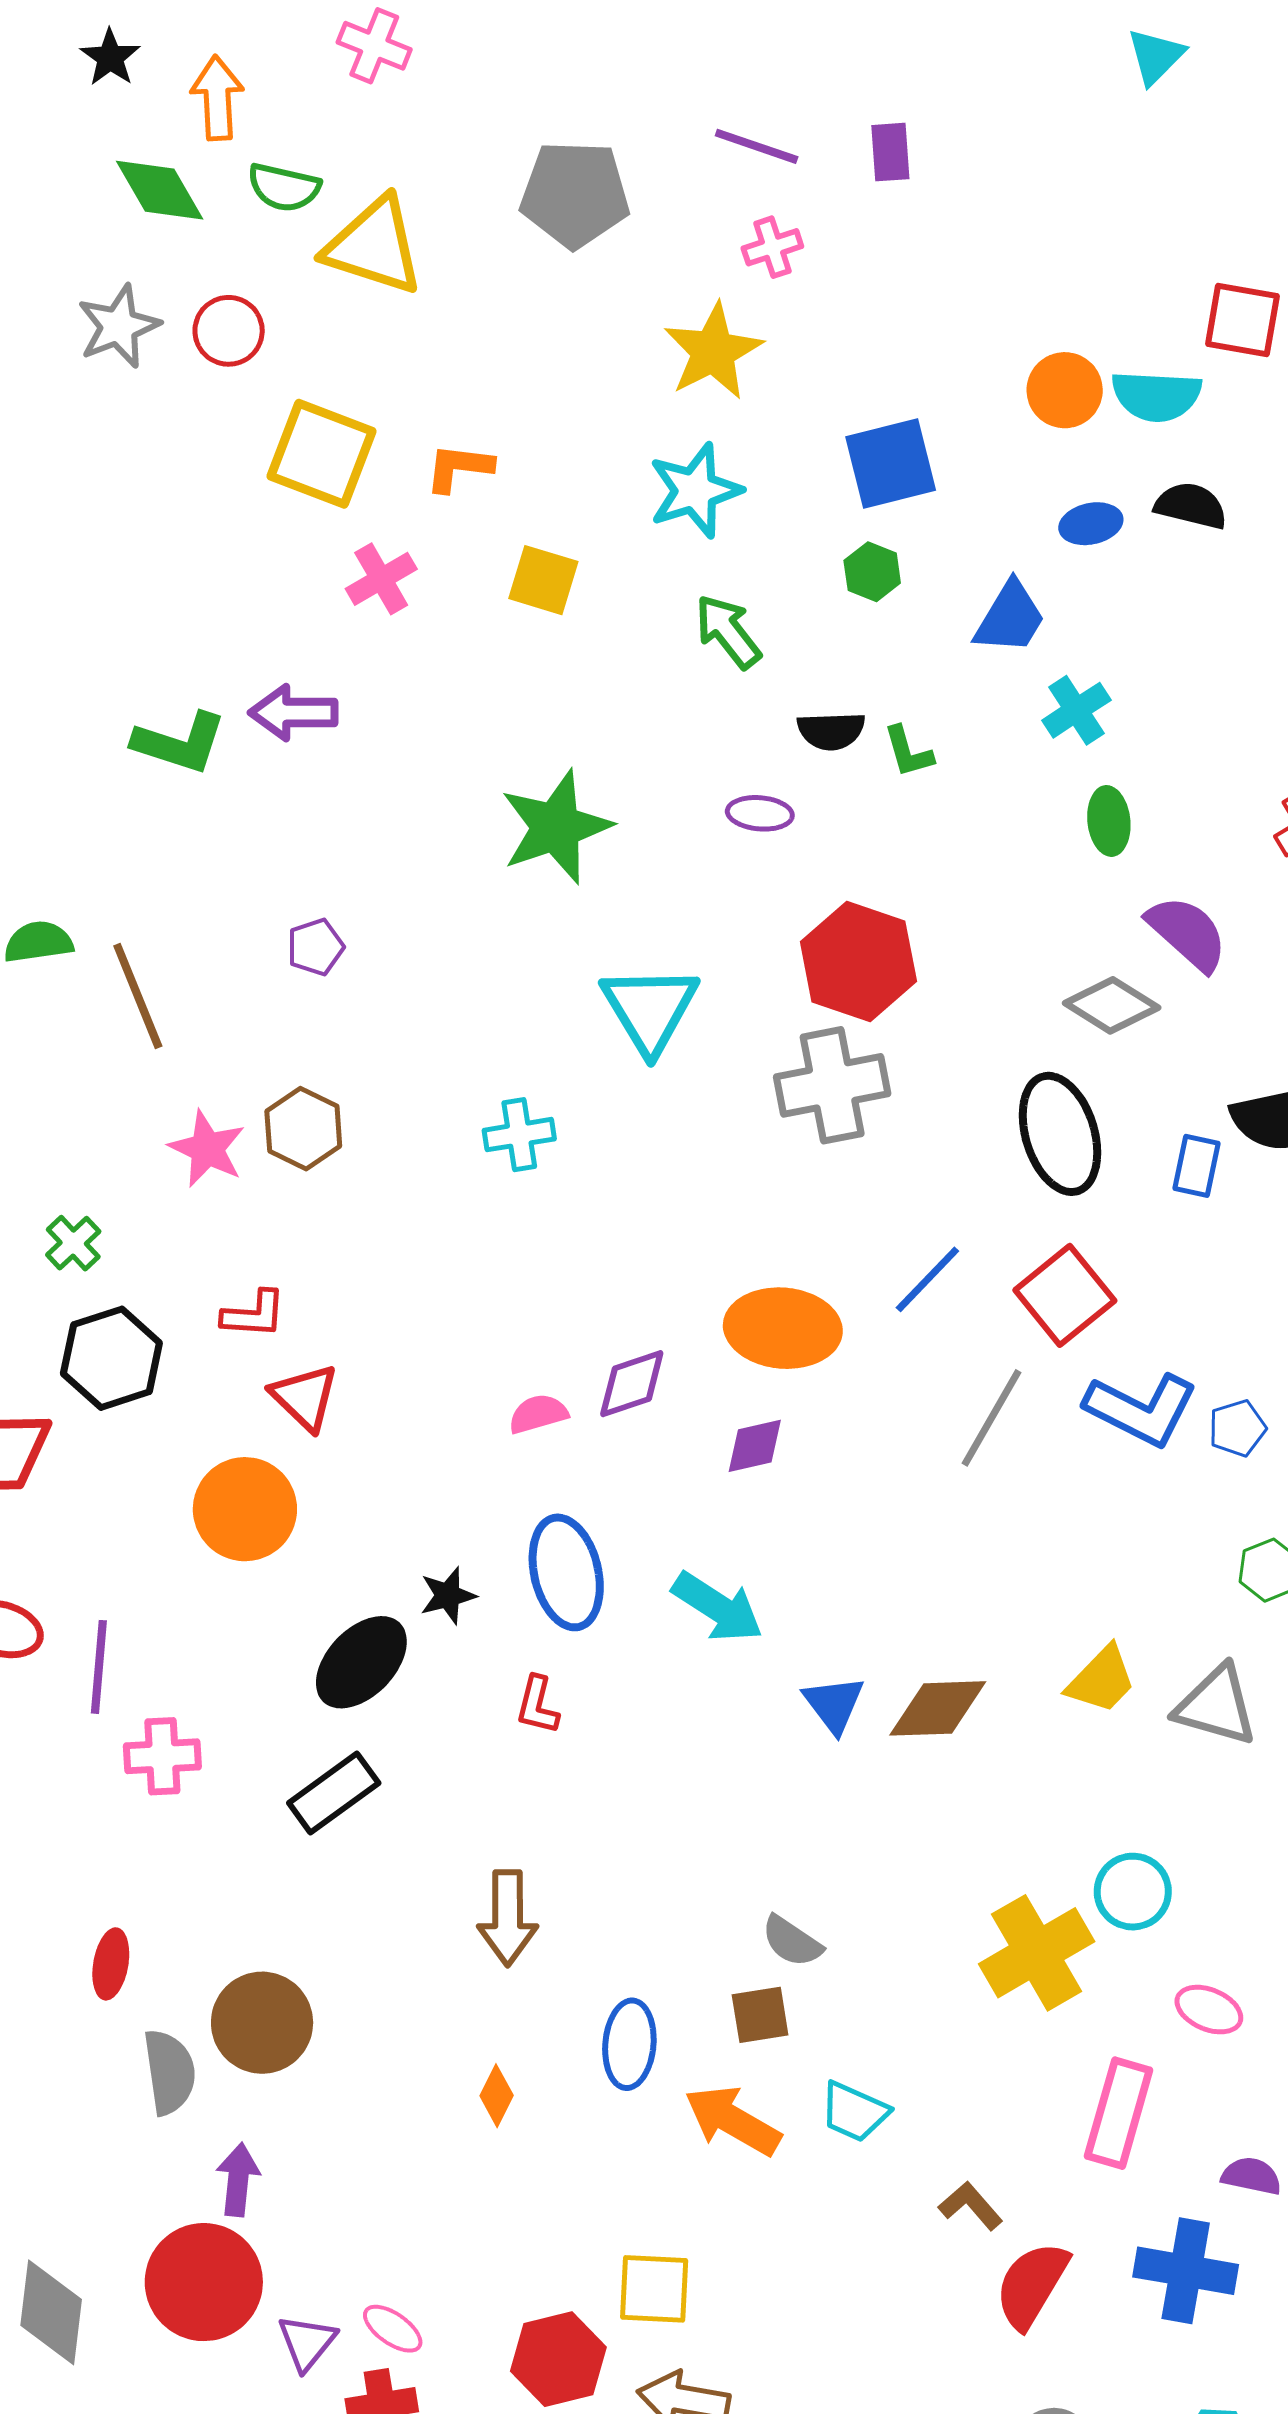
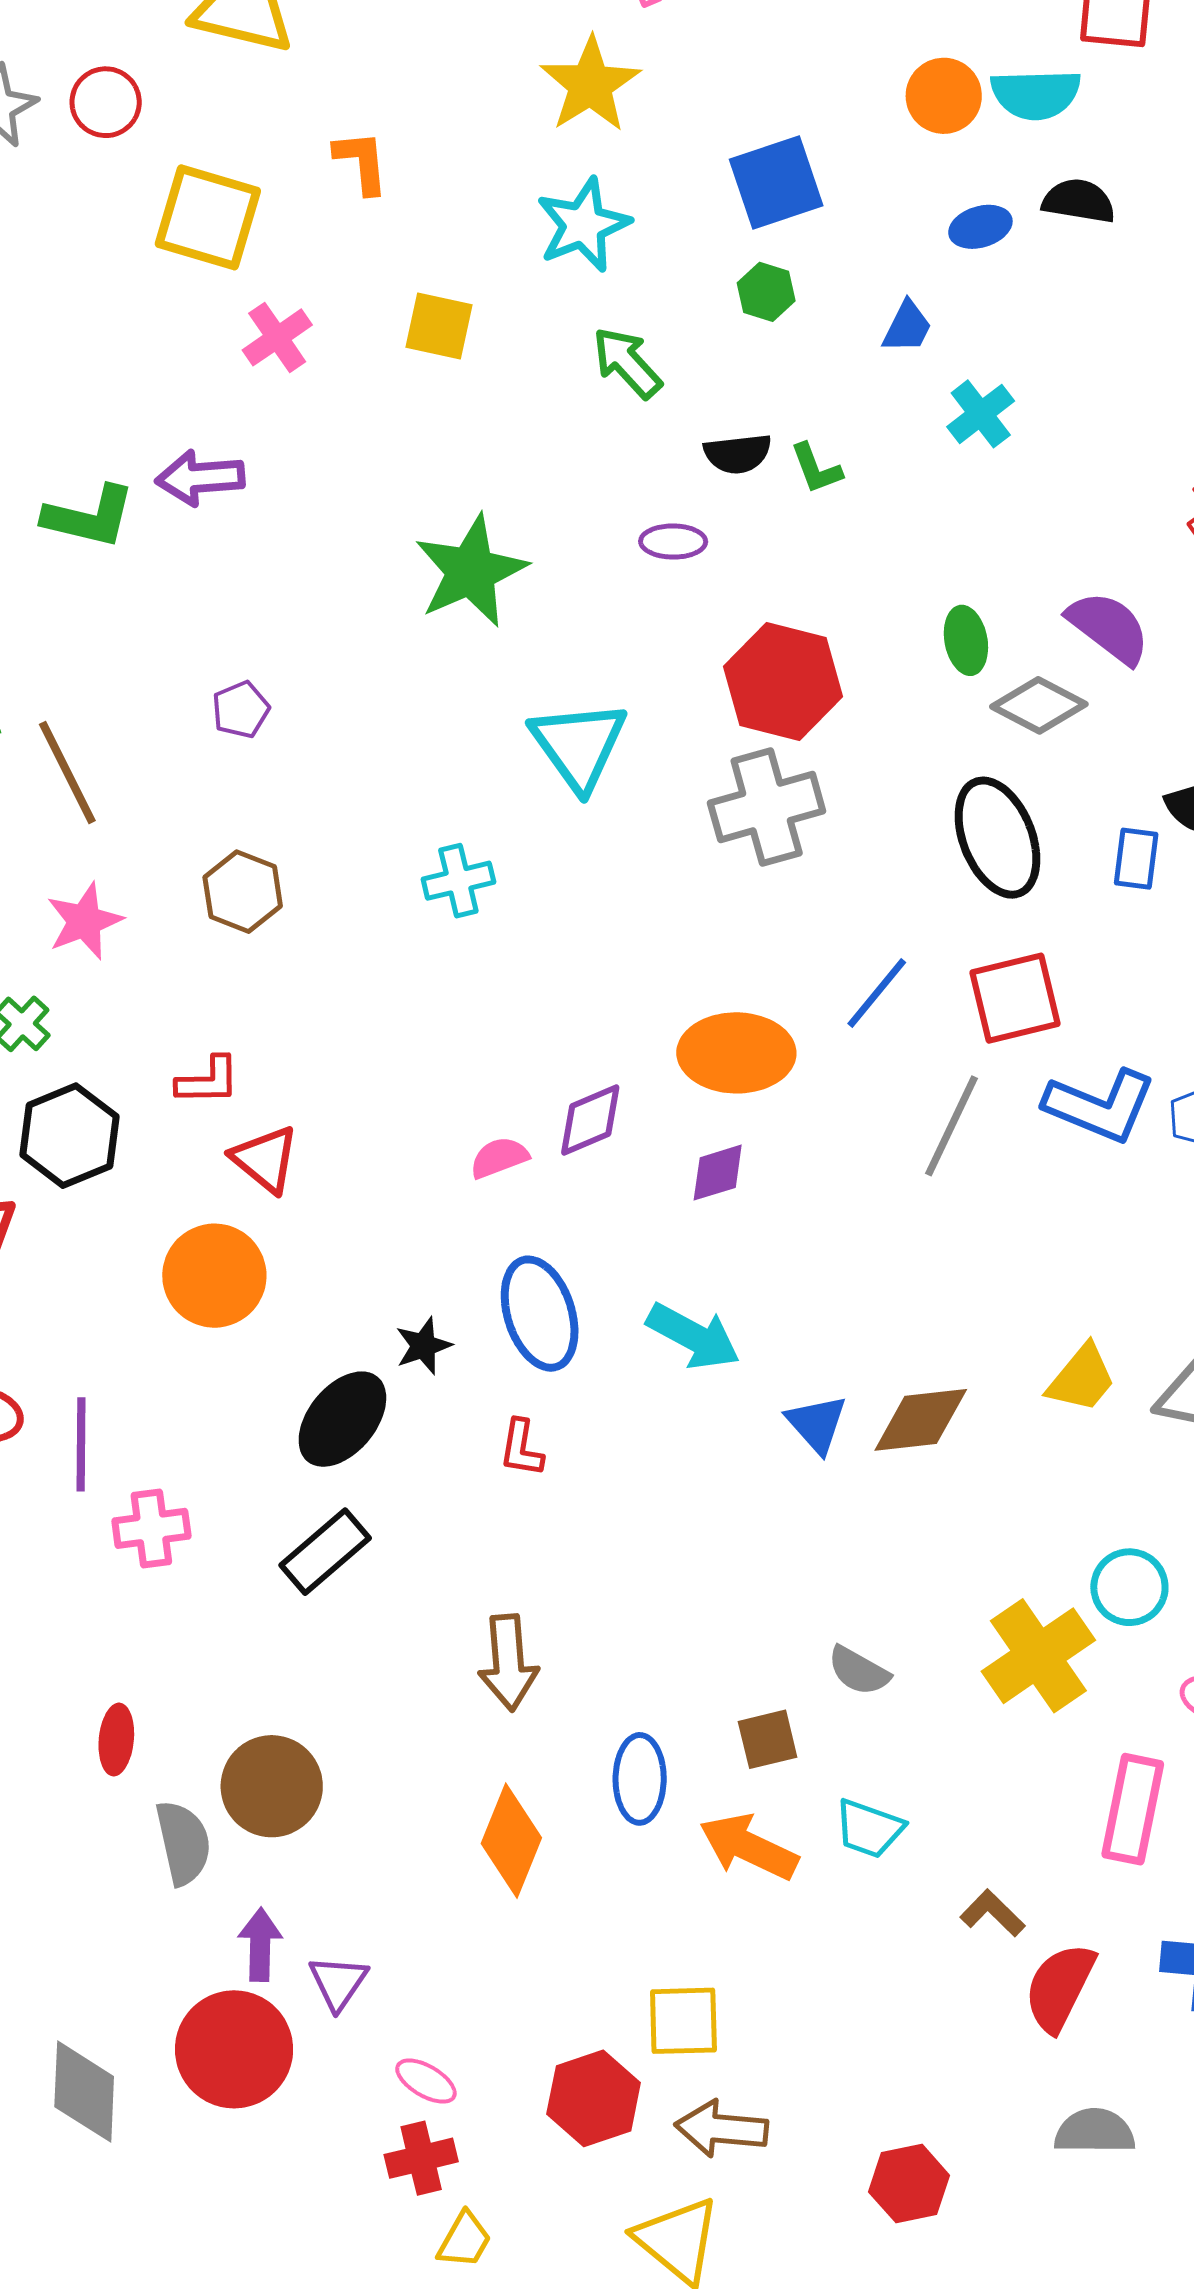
orange L-shape: (459, 468) -> (361, 162), moved, turned 82
blue trapezoid: (1010, 618) -> (907, 327), size x0.7
green ellipse: (1109, 821) -> (966, 640), moved
pink star: (207, 1149) -> (84, 921), moved, turned 30
red square: (1065, 1295) -> (1015, 998), turned 30
gray semicircle: (792, 1941) -> (859, 1671), moved
orange diamond: (497, 2096) -> (511, 1841), size x1.8
purple triangle: (307, 2342) -> (338, 1982), moved

